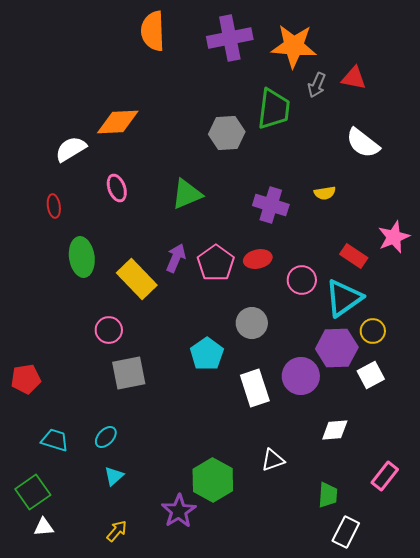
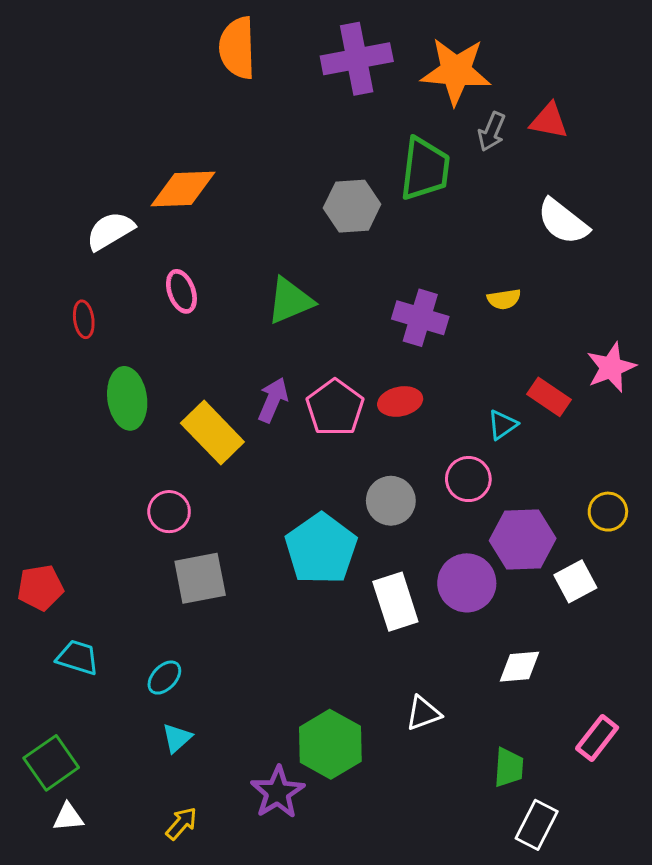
pink circle: (302, 280) -> (468, 479), moved
cyan triangle: (344, 298) -> (502, 425), moved, size x0.5
yellow circle: (373, 331) -> (608, 512), moved
cyan pentagon: (207, 354) -> (321, 549), size x1.4
cyan trapezoid: (55, 440) -> (78, 657), moved

